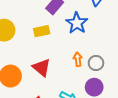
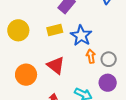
blue star: (77, 23) -> (81, 36), moved

